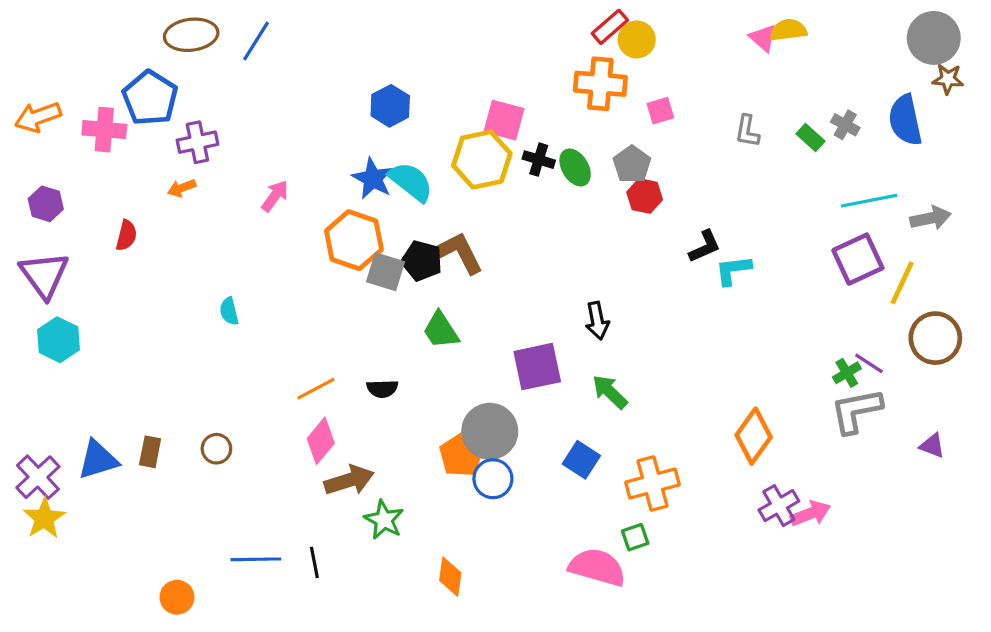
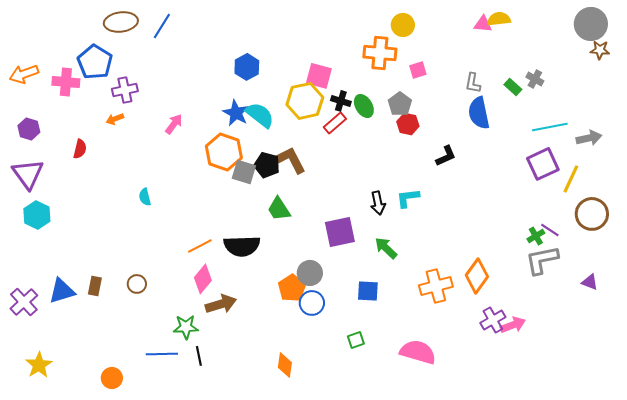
red rectangle: (610, 27) -> (335, 123), moved
pink triangle: (763, 38) -> (483, 24), turned -36
blue semicircle: (905, 120) -> (479, 113), moved
cyan L-shape: (733, 270) -> (408, 198), moved
black semicircle: (382, 389) -> (242, 246), size x1.8
gray circle: (490, 431) -> (310, 273), size x0.7
blue square: (581, 460) -> (368, 291), turned -30
orange cross: (652, 483) -> (436, 286), moved
yellow star: (44, 518) -> (39, 365), moved
green star: (384, 520) -> (186, 327), moved, turned -30
green square: (635, 537) -> (356, 340), moved
pink semicircle: (597, 567) -> (418, 352), moved

